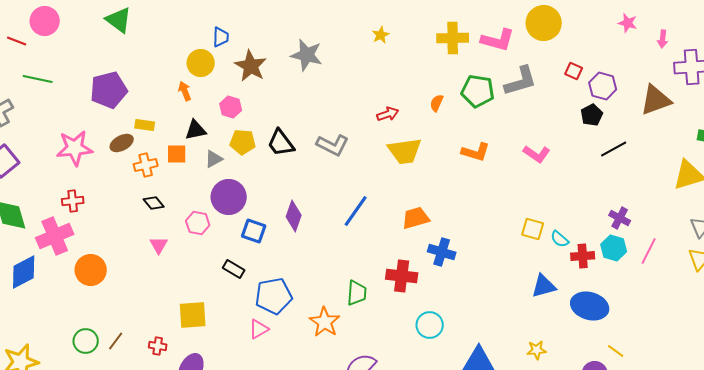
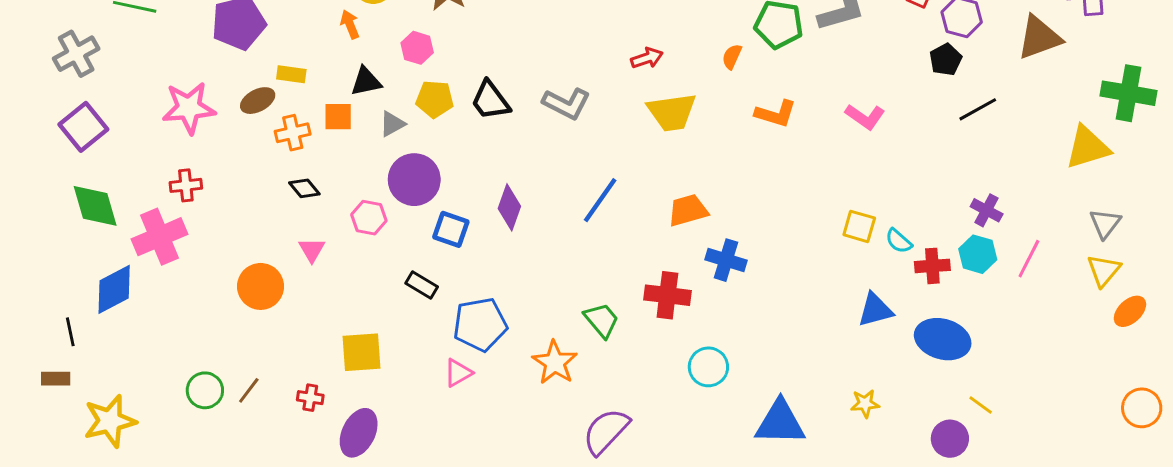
orange semicircle: (437, 103) -> (732, 57), moved
orange circle: (91, 270) -> (261, 286), moved
green trapezoid: (357, 293) -> (602, 320), turned -44

